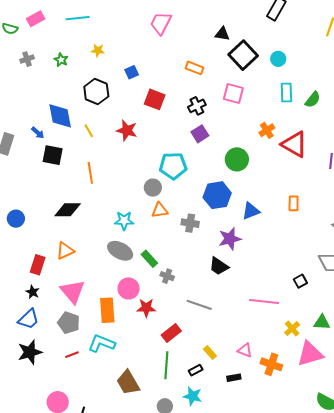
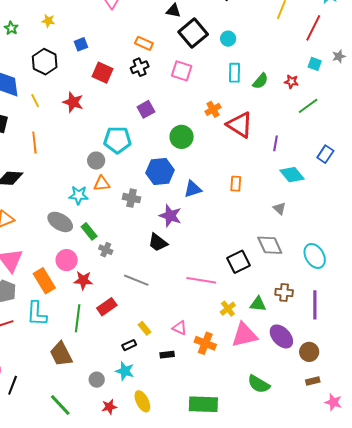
black cross: (197, 106) -> (140, 67), moved
cyan star: (124, 221) -> (79, 195), moved
purple star: (230, 239) -> (170, 216), turned 30
black square: (300, 281) -> (239, 262), size x1.6
orange rectangle: (107, 310) -> (44, 281), turned -30
cyan L-shape: (102, 344) -> (37, 314), turned -112
green line: (166, 365) -> (78, 318), moved

